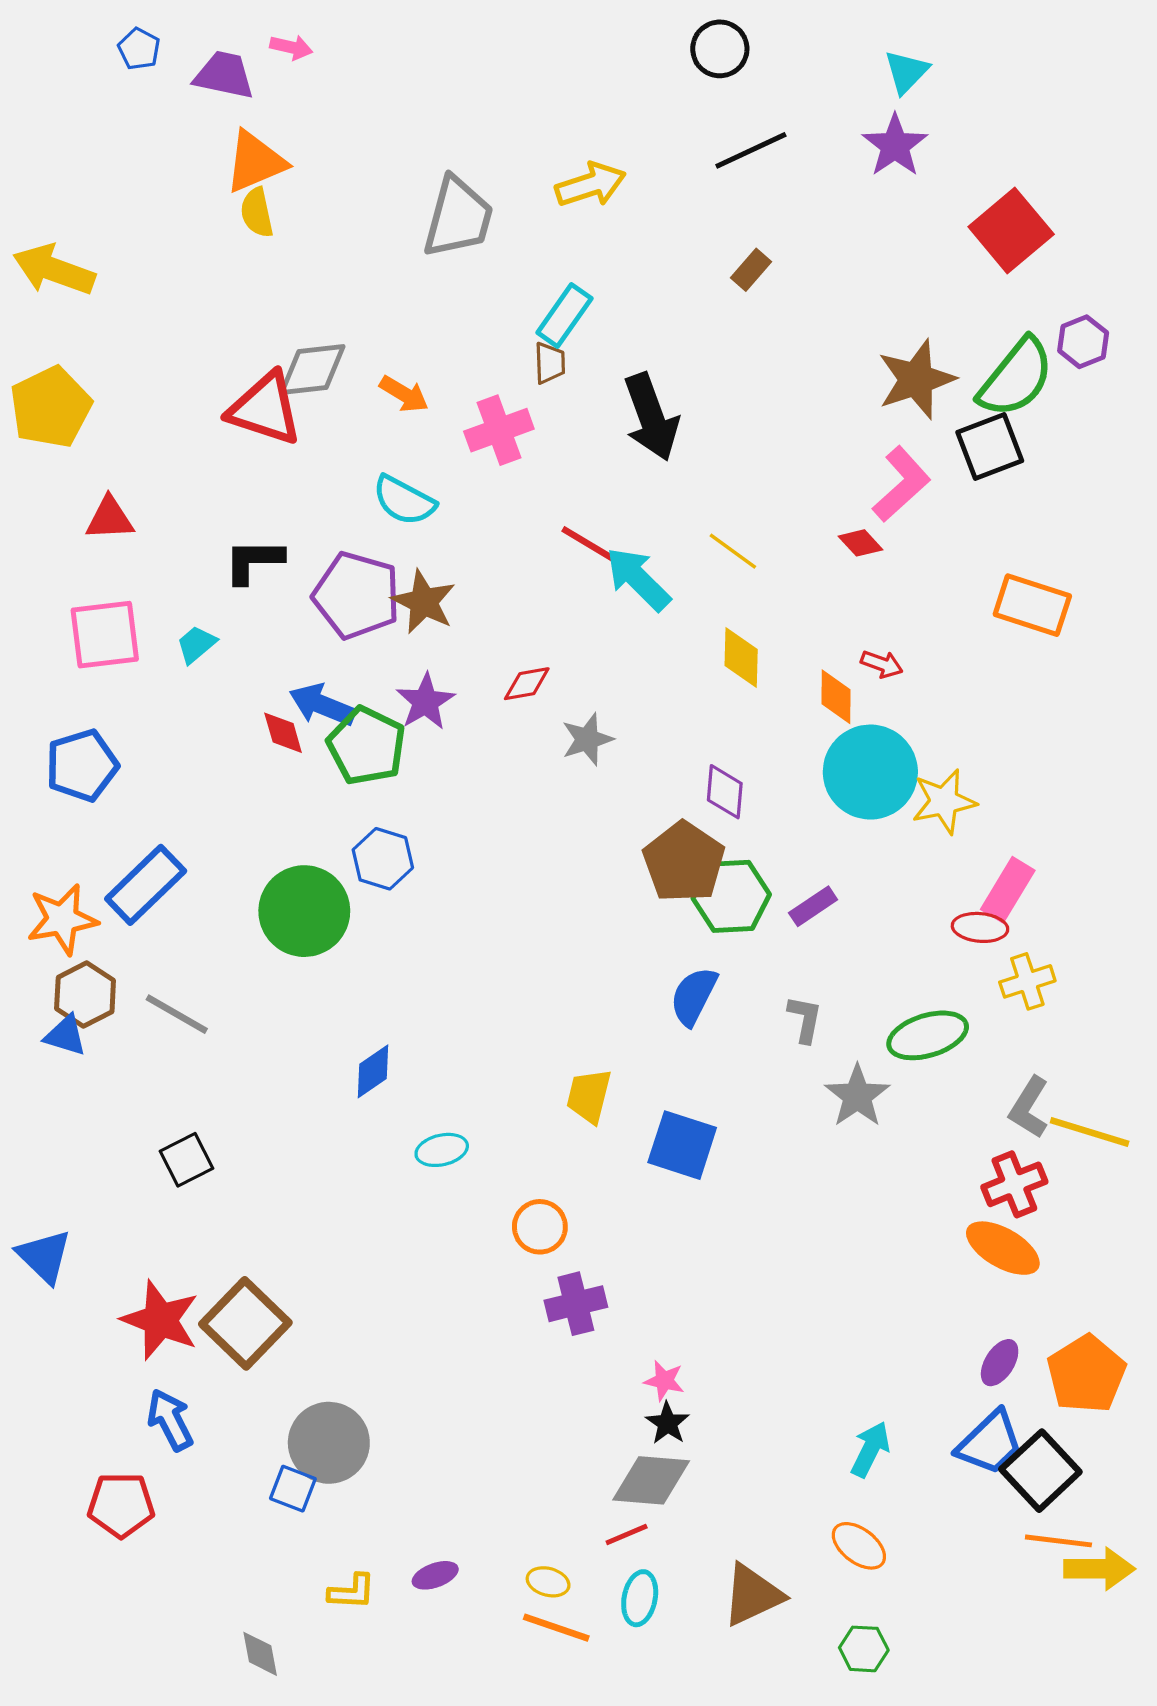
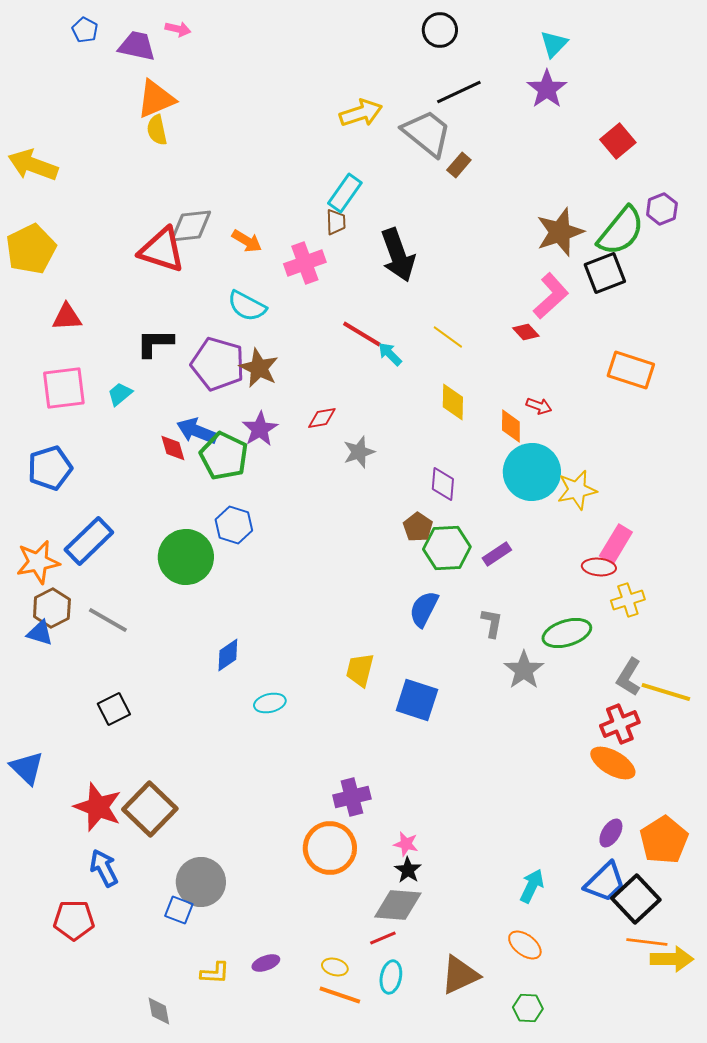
gray trapezoid: (458, 217) -> (427, 133), moved, turned -66
red square: (1011, 231) -> (618, 141), size x0.7
cyan arrow: (638, 579) -> (390, 354), size x0.6
brown pentagon: (684, 862) -> (418, 527), size x0.6
orange circle: (540, 1227) -> (330, 848), moved, size x1.6

